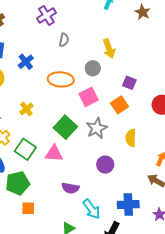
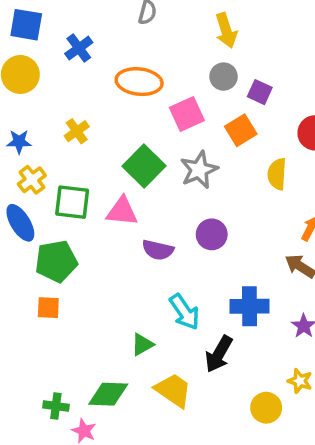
gray circle: (93, 68) -> (224, 77), moved
yellow semicircle: (131, 138) -> (277, 174), moved
green square: (25, 149) -> (72, 202), turned -30
purple semicircle: (70, 188) -> (158, 250), moved
orange square: (28, 208) -> (48, 308), moved

